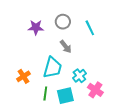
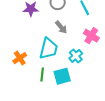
pink cross: (95, 90) -> (91, 36), moved

